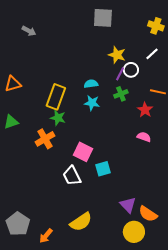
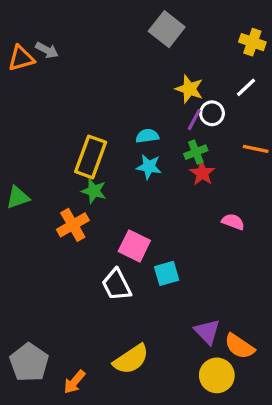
gray square: (103, 18) -> (167, 29), turned 35
orange triangle: (13, 84) -> (21, 58), moved
red star: (145, 110) -> (202, 173), moved

